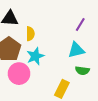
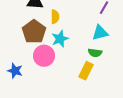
green semicircle: (82, 71) -> (95, 53), moved

